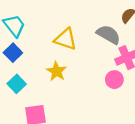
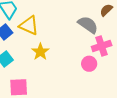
yellow triangle: (66, 39) -> (29, 25), moved

